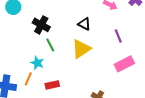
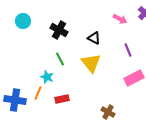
black cross: (41, 25) -> (59, 30), moved
yellow triangle: (81, 49) -> (91, 63), turned -35

